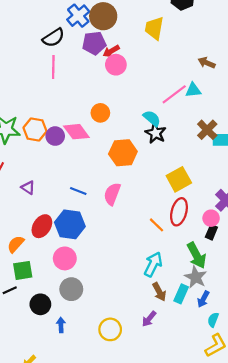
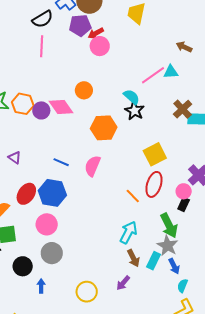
blue arrow: (203, 299) -> (174, 266), turned -56

